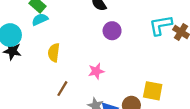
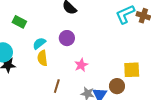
cyan semicircle: (40, 19) -> (39, 43), moved
purple circle: (112, 31) -> (67, 38), moved

